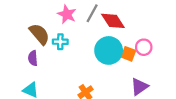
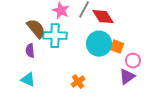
cyan cross: (60, 42) -> (55, 36), size x1.6
pink circle: (144, 47) -> (133, 61), moved

